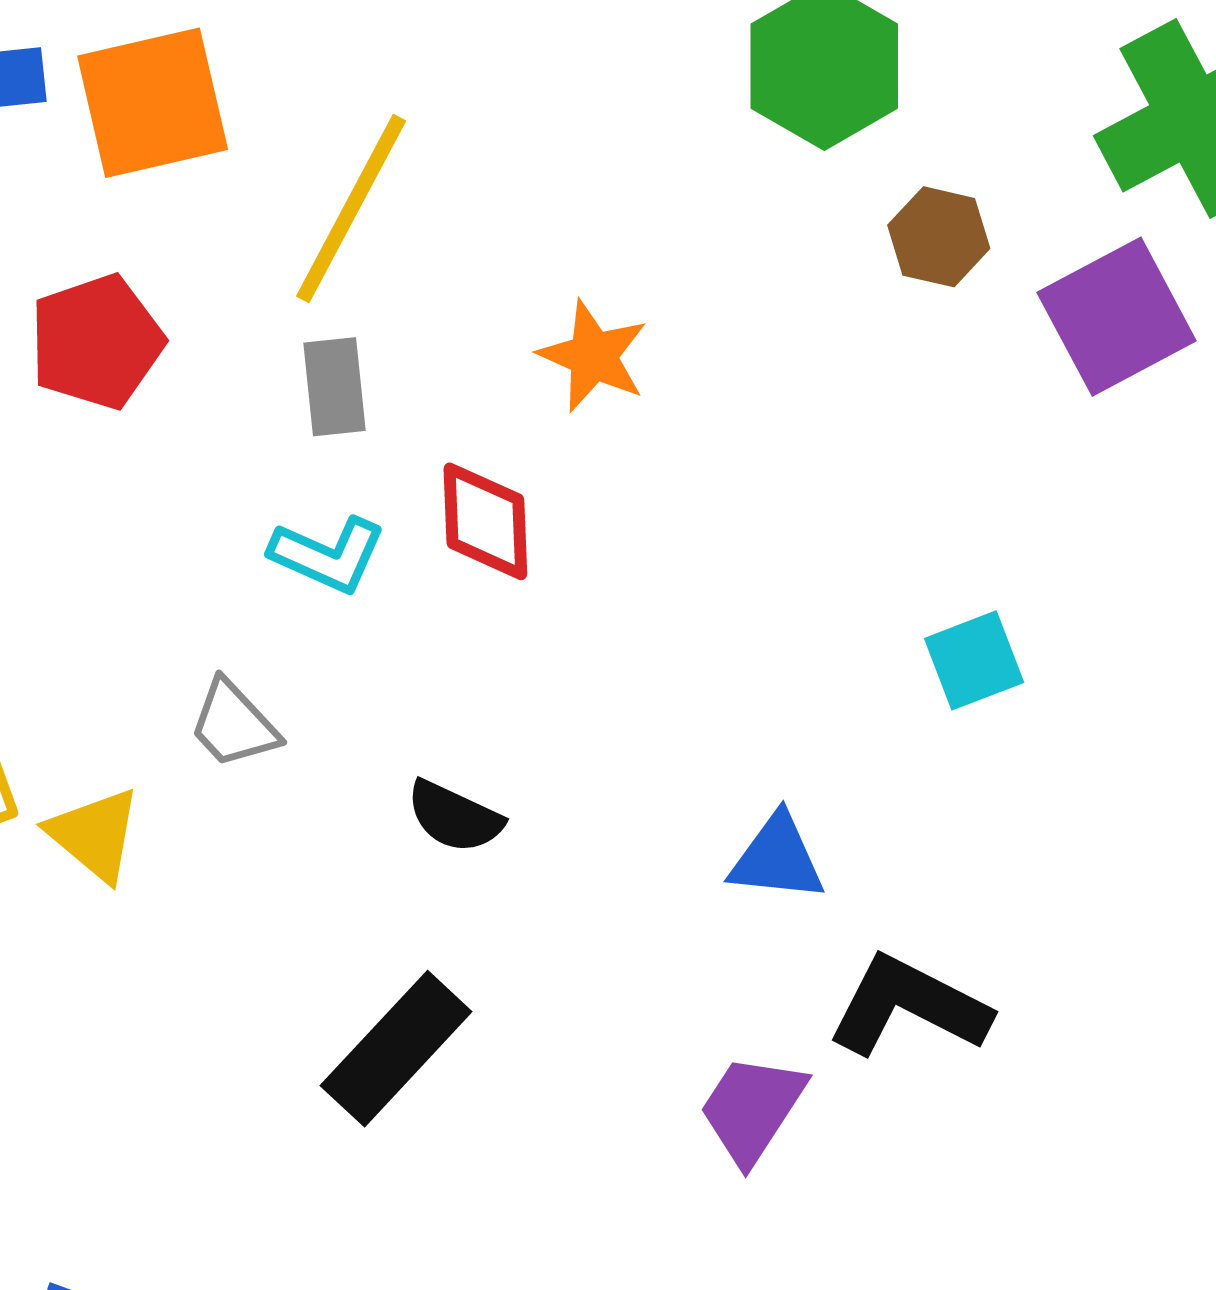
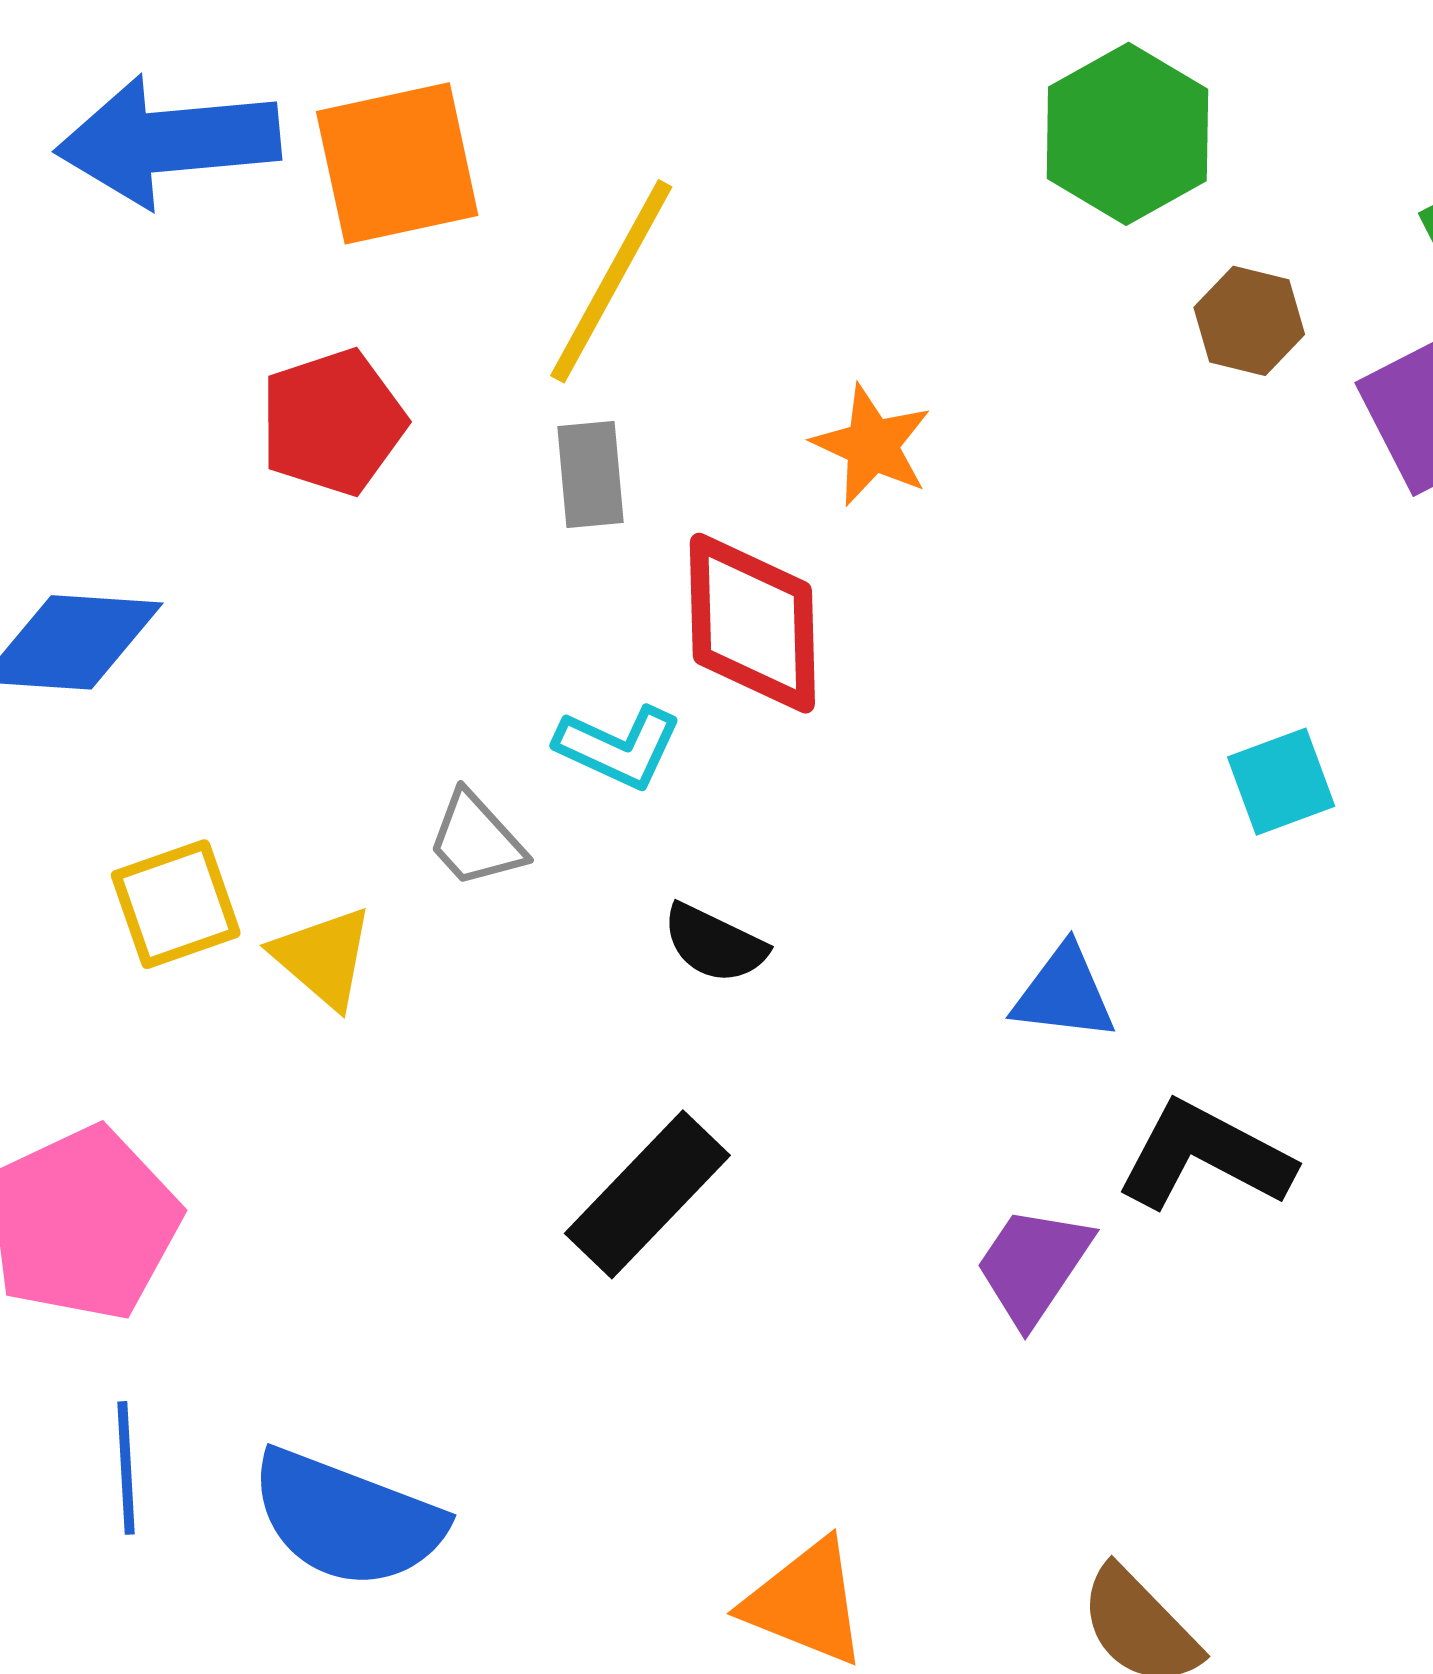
red diamond: (485, 521) -> (752, 623), size x1.4
cyan L-shape: (328, 555) -> (619, 747), moved

